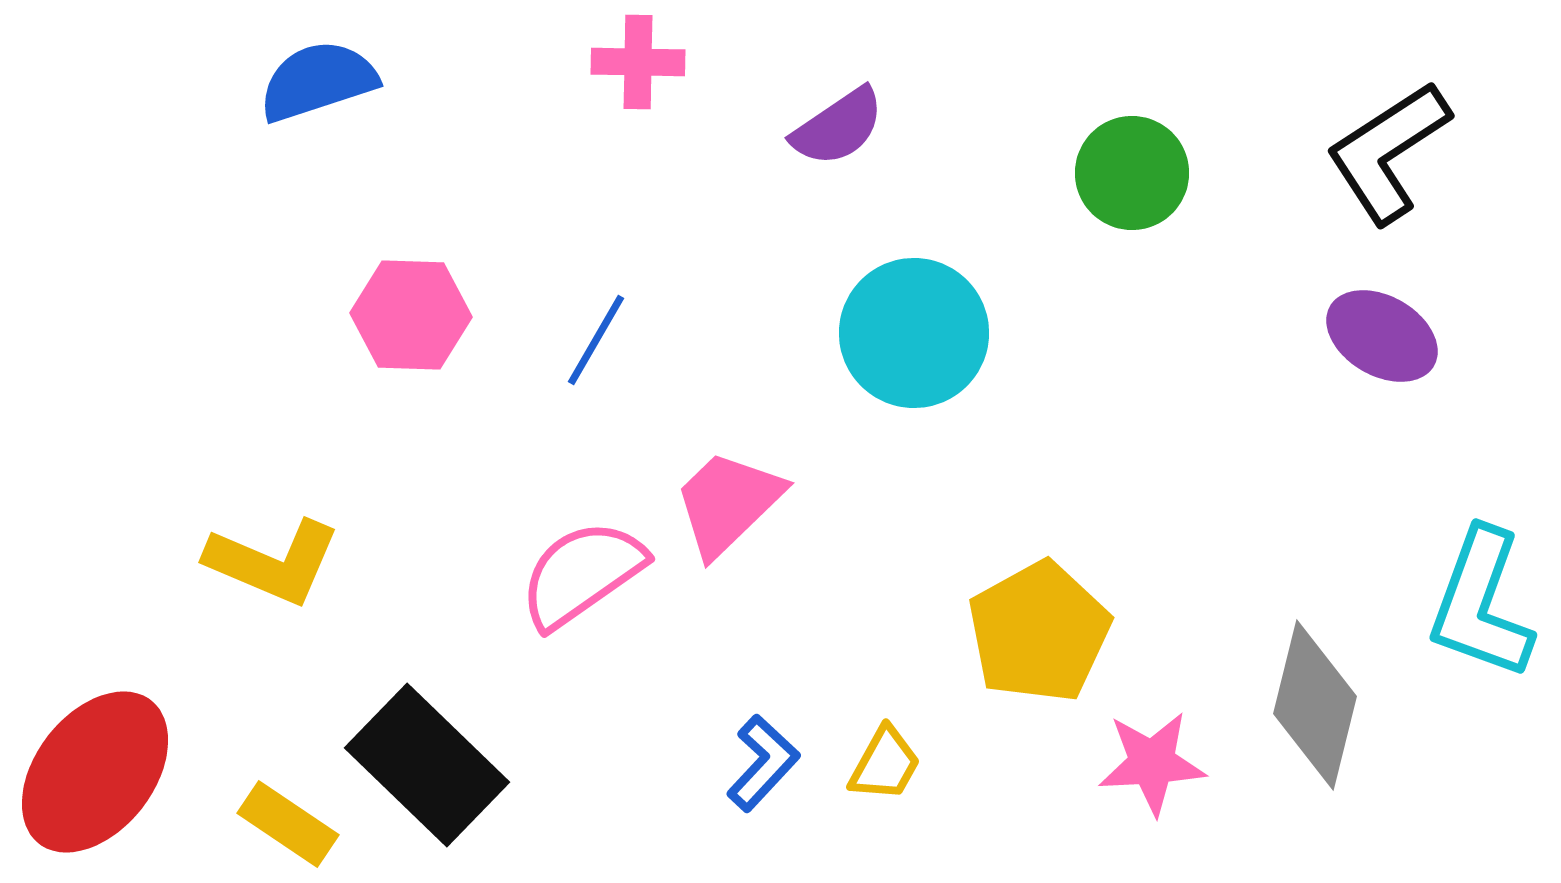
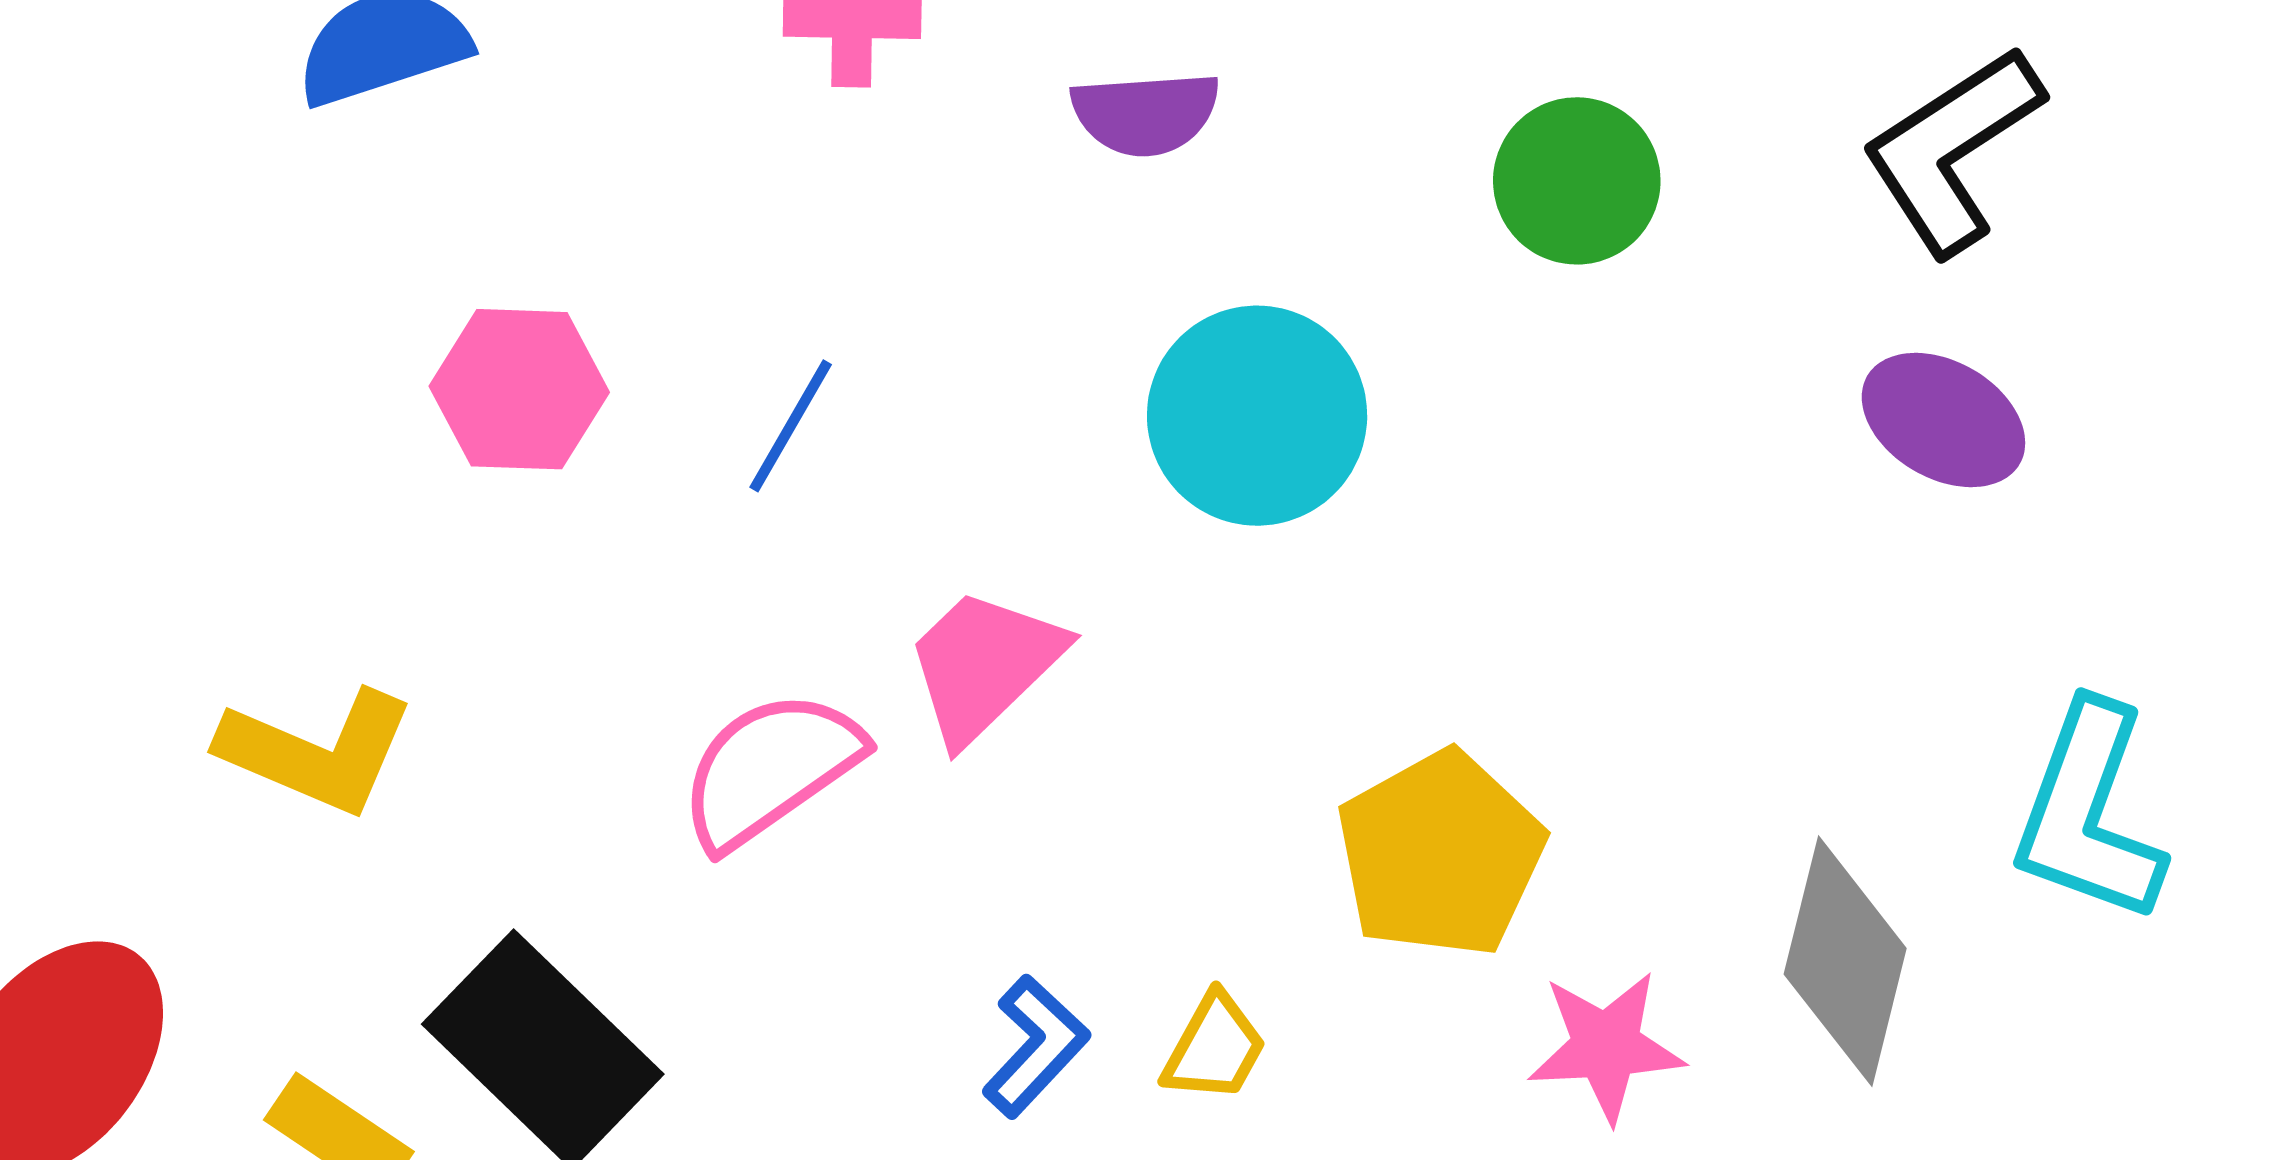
purple semicircle: (838, 127) -> (1146, 113), turned 30

